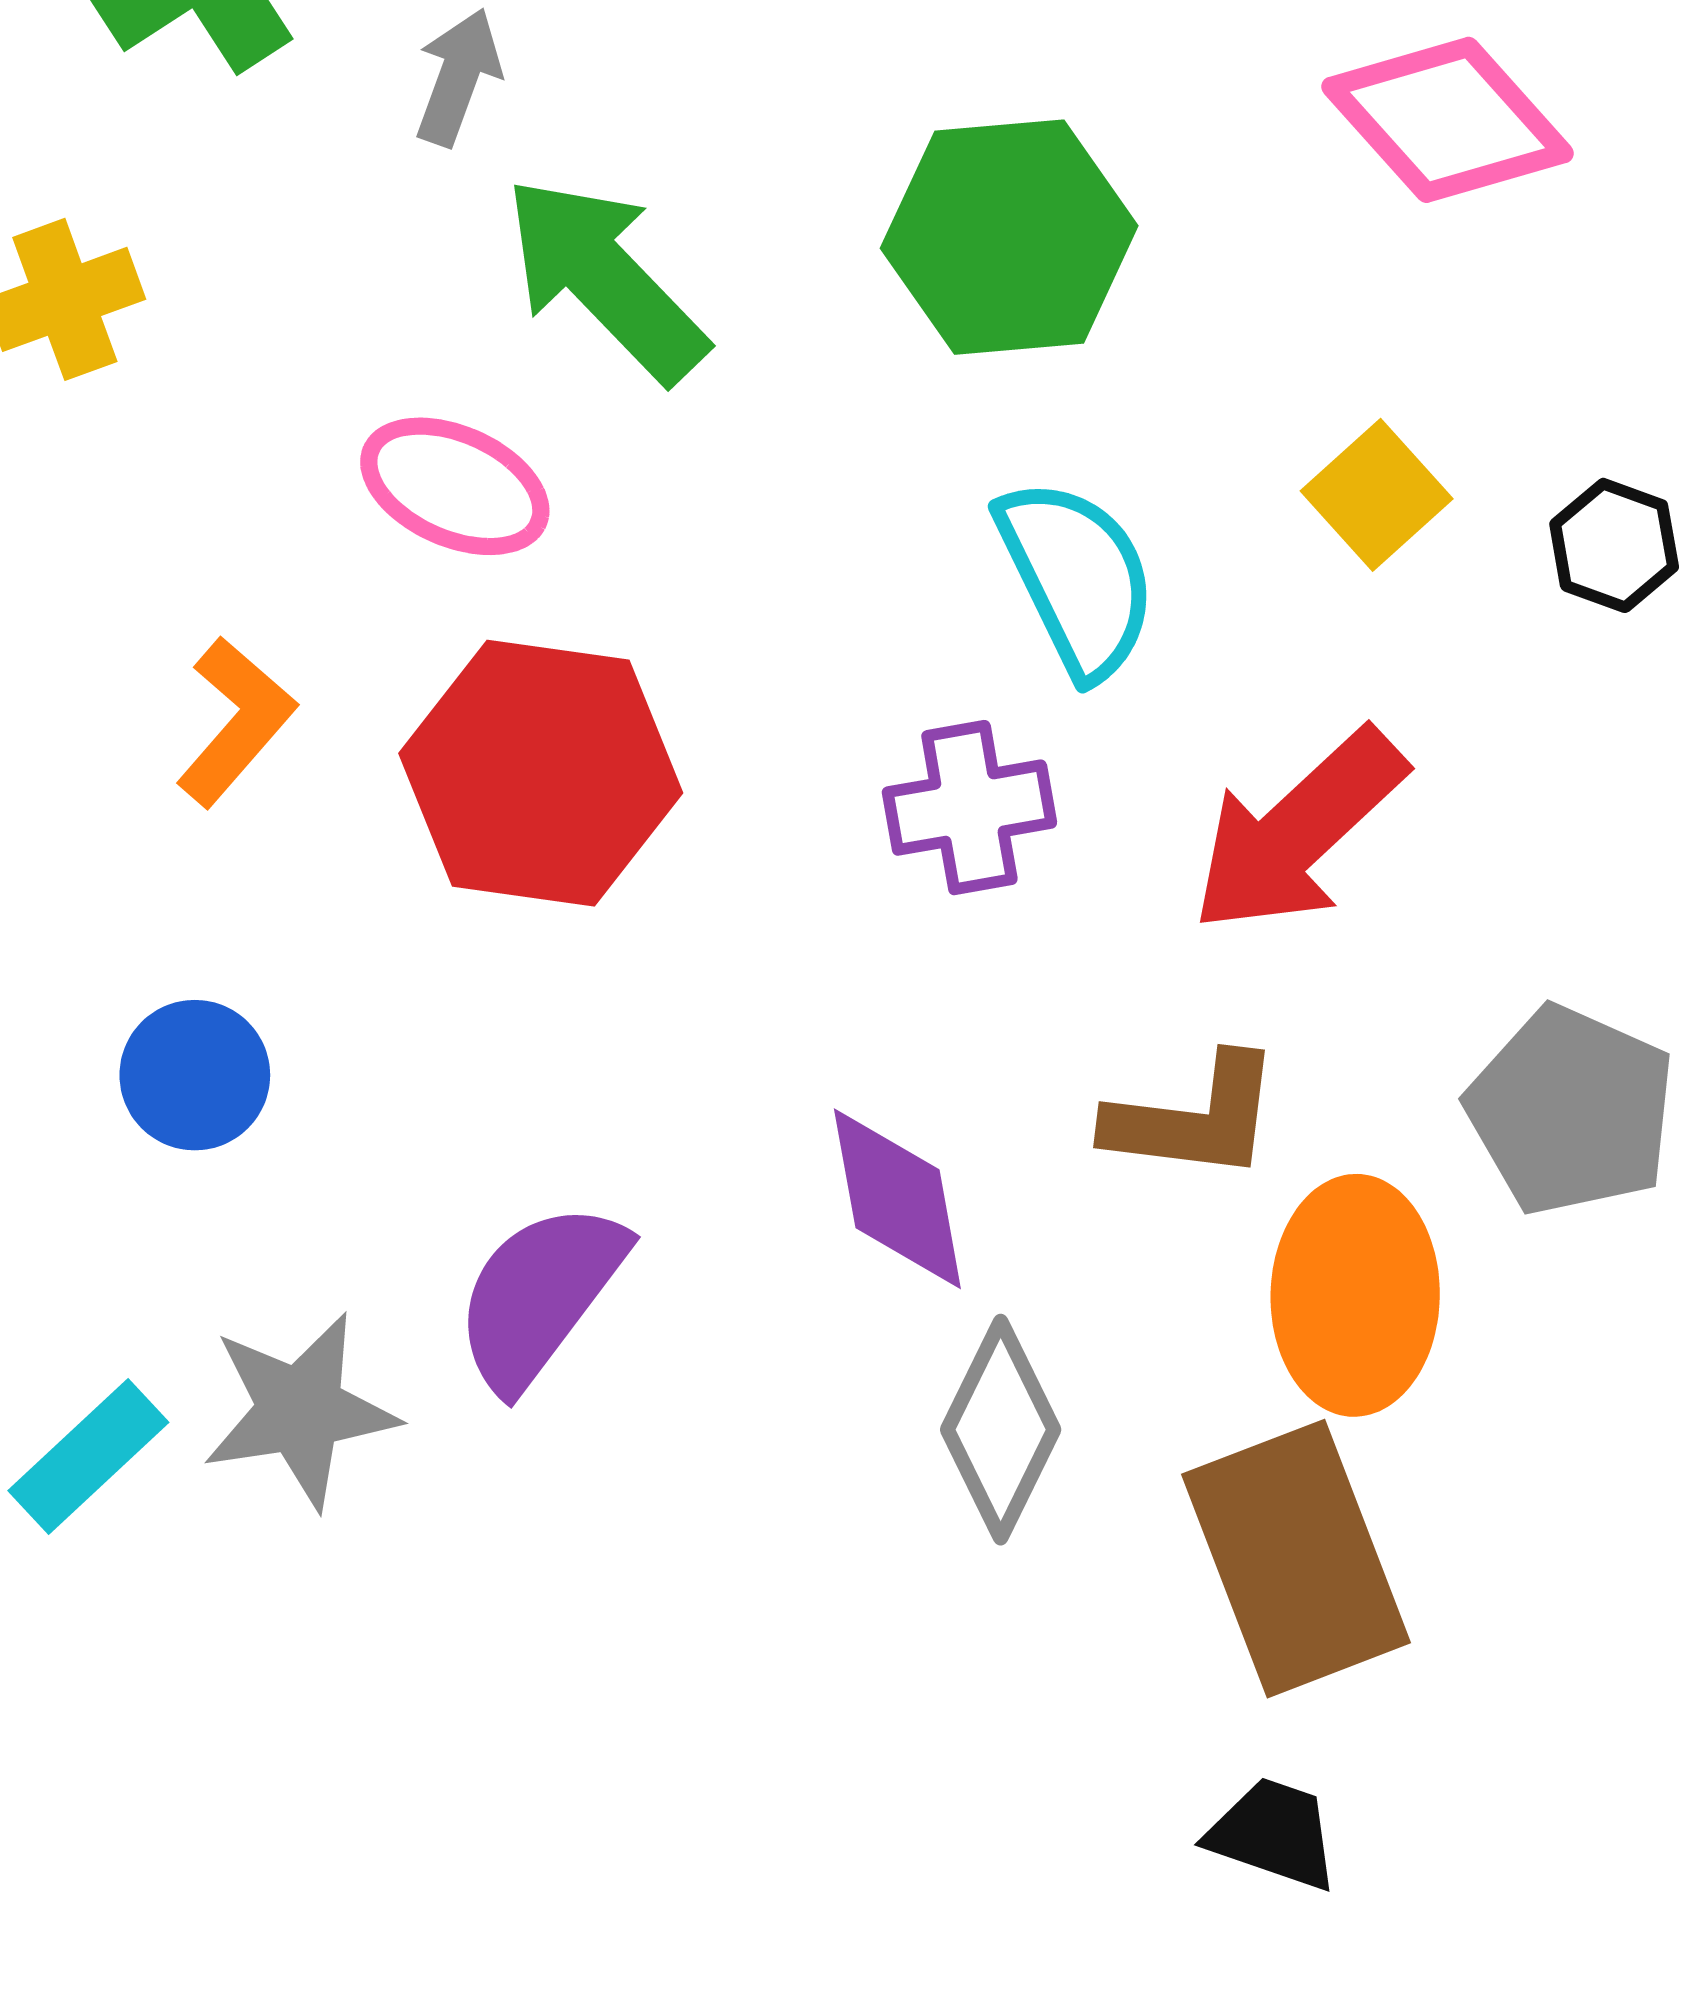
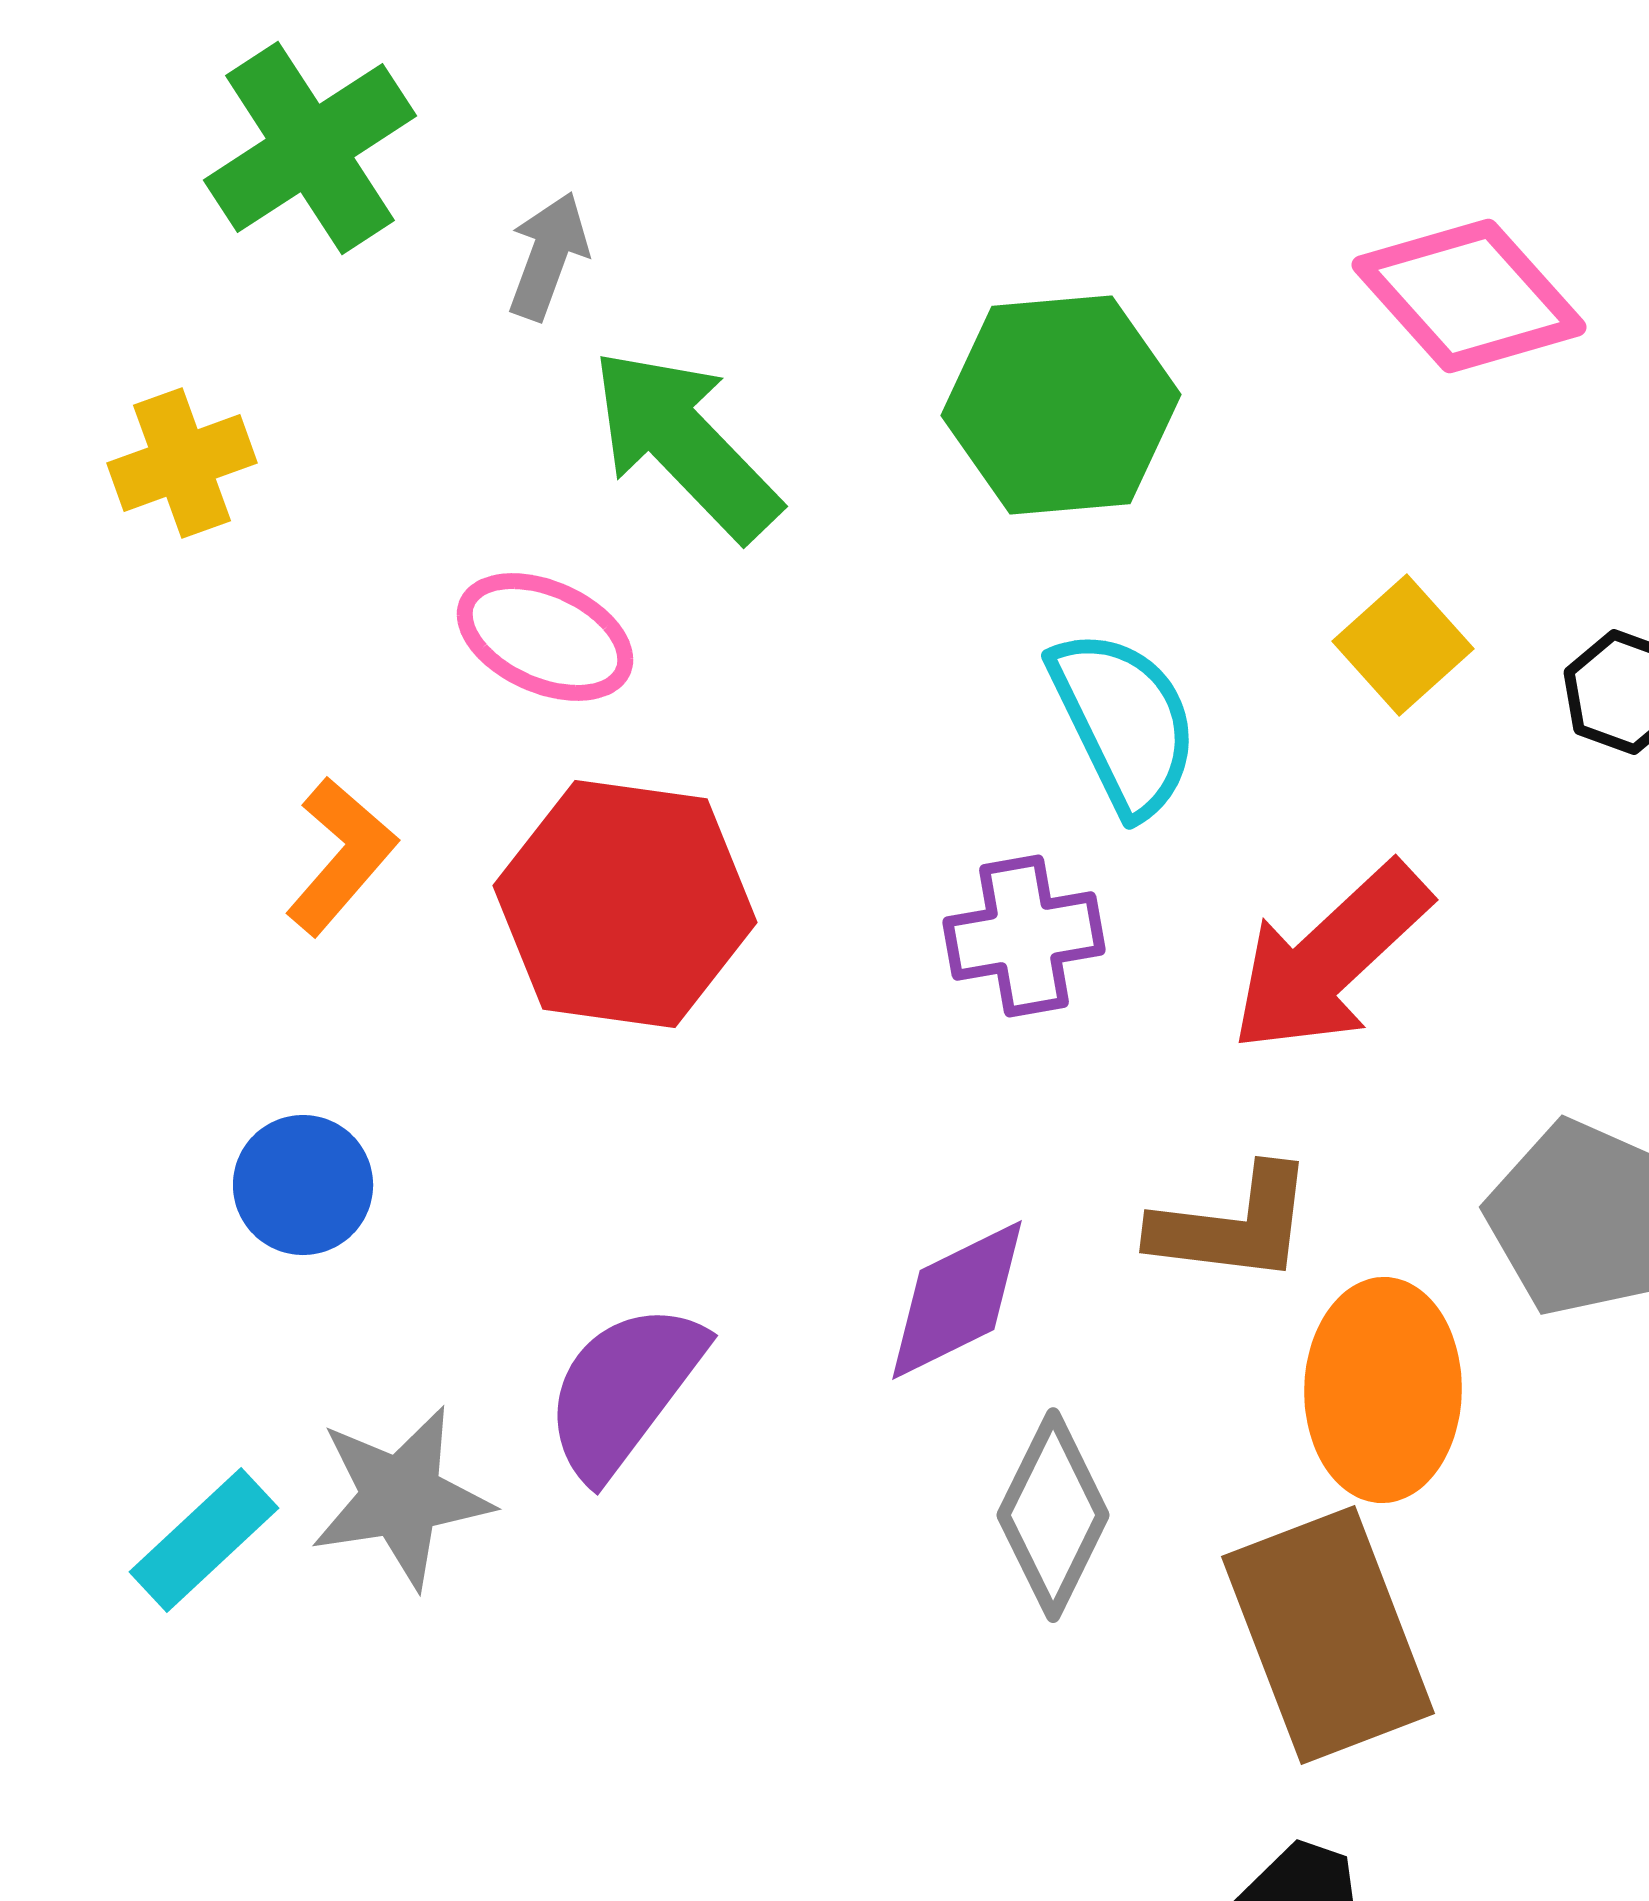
purple diamond: (897, 1199) -> (957, 1300), turned 74

